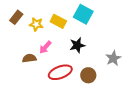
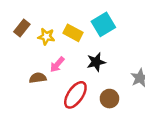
cyan square: (83, 14) -> (103, 24), turned 30
red ellipse: (60, 72) -> (75, 95), turned -35

